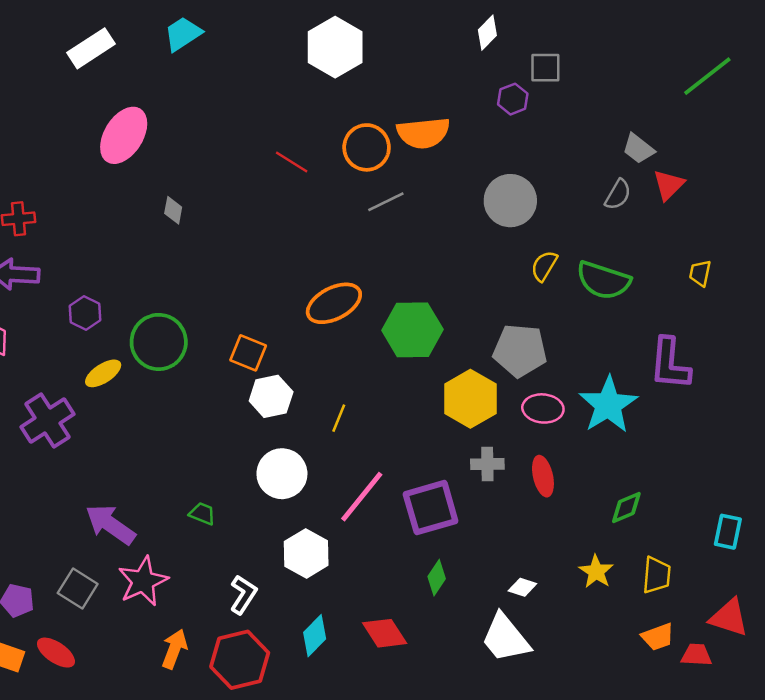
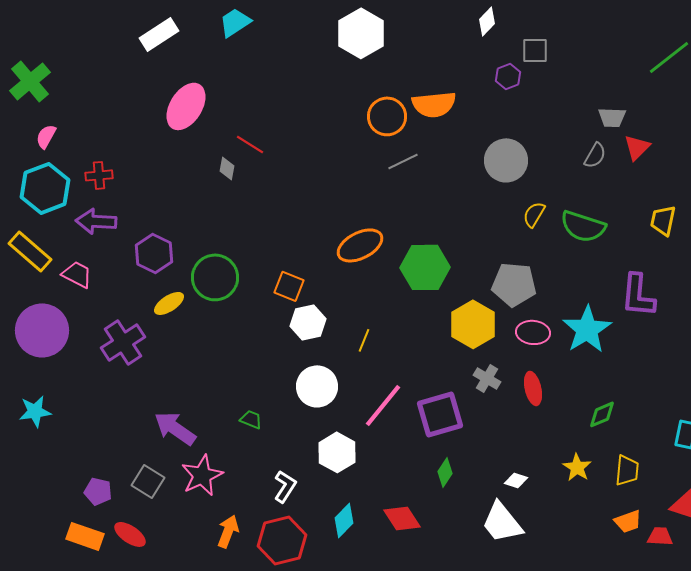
gray trapezoid: (638, 149) -> (612, 117), turned -36
red line: (292, 162) -> (250, 144), moved
yellow trapezoid: (700, 273) -> (663, 220), size x1.4
purple hexagon: (85, 313) -> (154, 253), size x1.4
gray cross: (487, 464) -> (487, 378), turned 32

